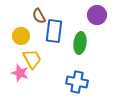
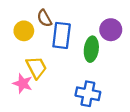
purple circle: (97, 15) -> (111, 30), moved
yellow circle: (21, 36) -> (24, 31), moved

